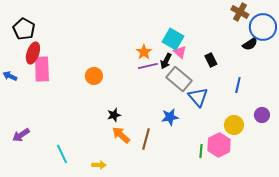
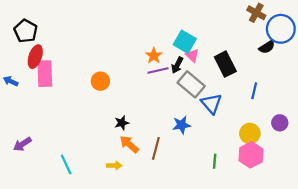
black rectangle: (211, 60) -> (225, 64), size x1.6
pink hexagon: (219, 145) -> (251, 155), moved
yellow arrow: (99, 165) -> (114, 166), moved

